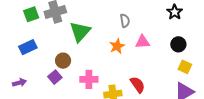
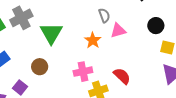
gray semicircle: (125, 21) -> (104, 15), moved
purple square: (55, 77) -> (20, 87), moved
pink cross: (89, 79) -> (83, 72), moved

